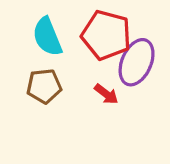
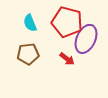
cyan semicircle: (47, 37) -> (30, 23), size x0.7

